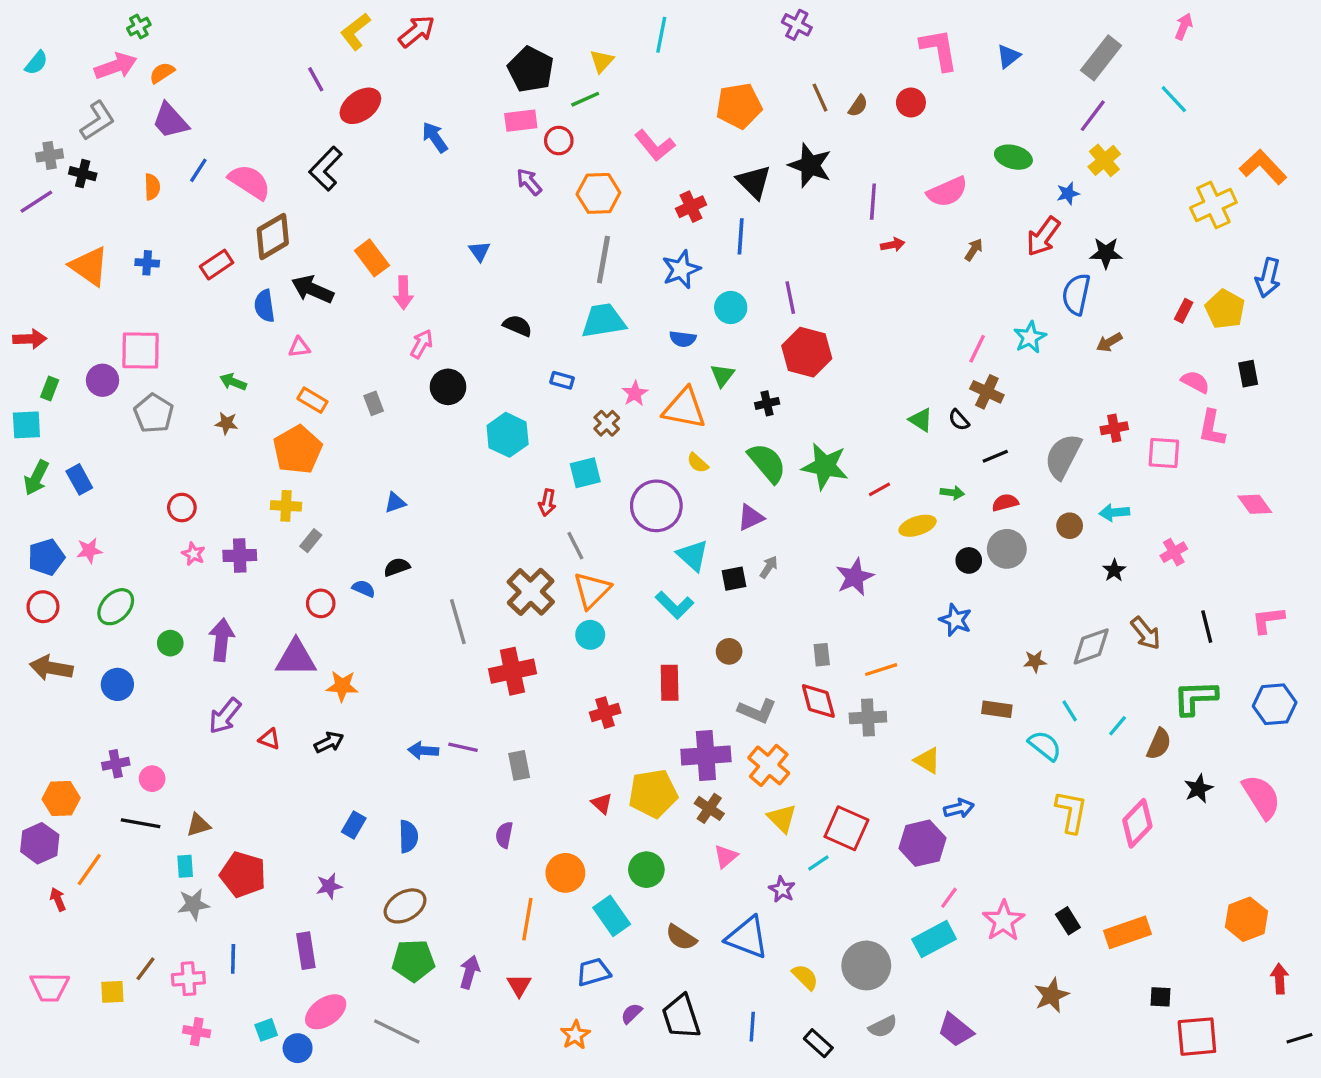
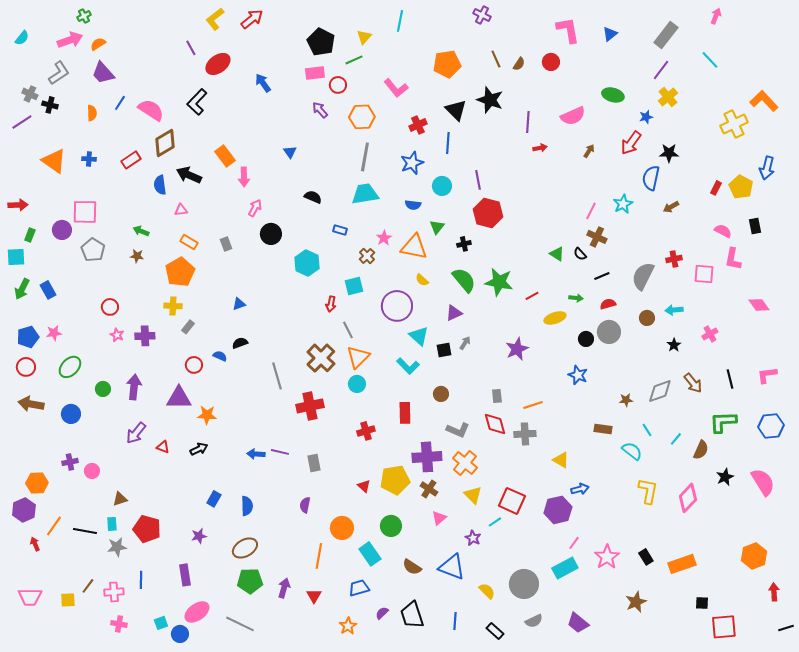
gray cross: (50, 155) -> (30, 94), turned 35
black line: (141, 823) -> (85, 531), moved

